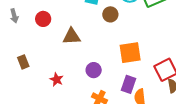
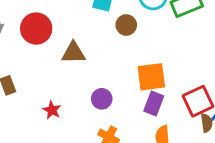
red circle: (43, 19) -> (36, 29), size x1.5
purple rectangle: (129, 84) -> (154, 103), moved

